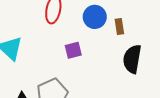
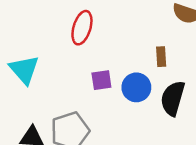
blue circle: (95, 17) -> (136, 87), moved

